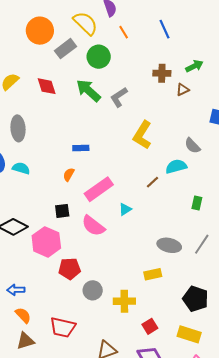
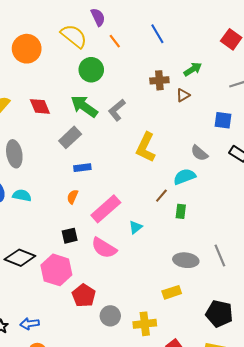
gray rectangle: (65, 49) -> (70, 137), moved
green rectangle: (197, 203) -> (181, 211), moved
gray line: (202, 244) -> (220, 255), turned -50
red pentagon: (70, 269) -> (84, 296), turned -30

